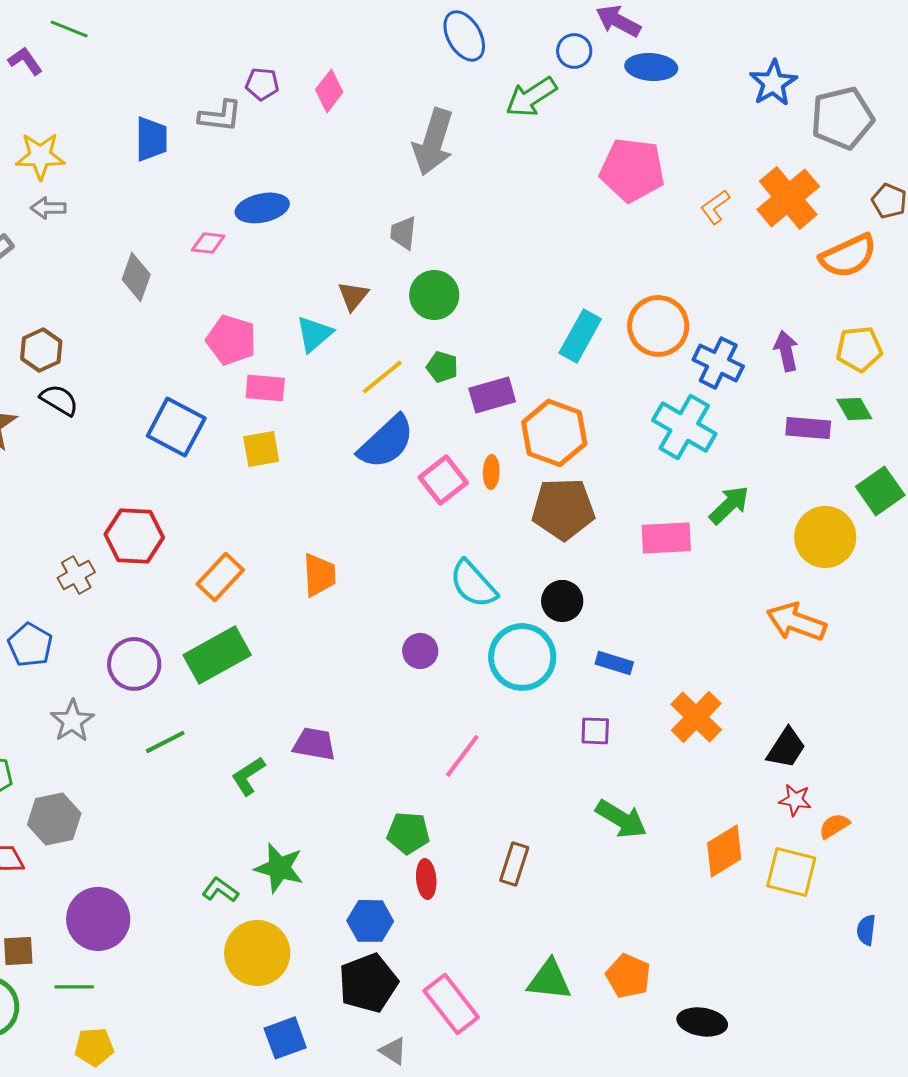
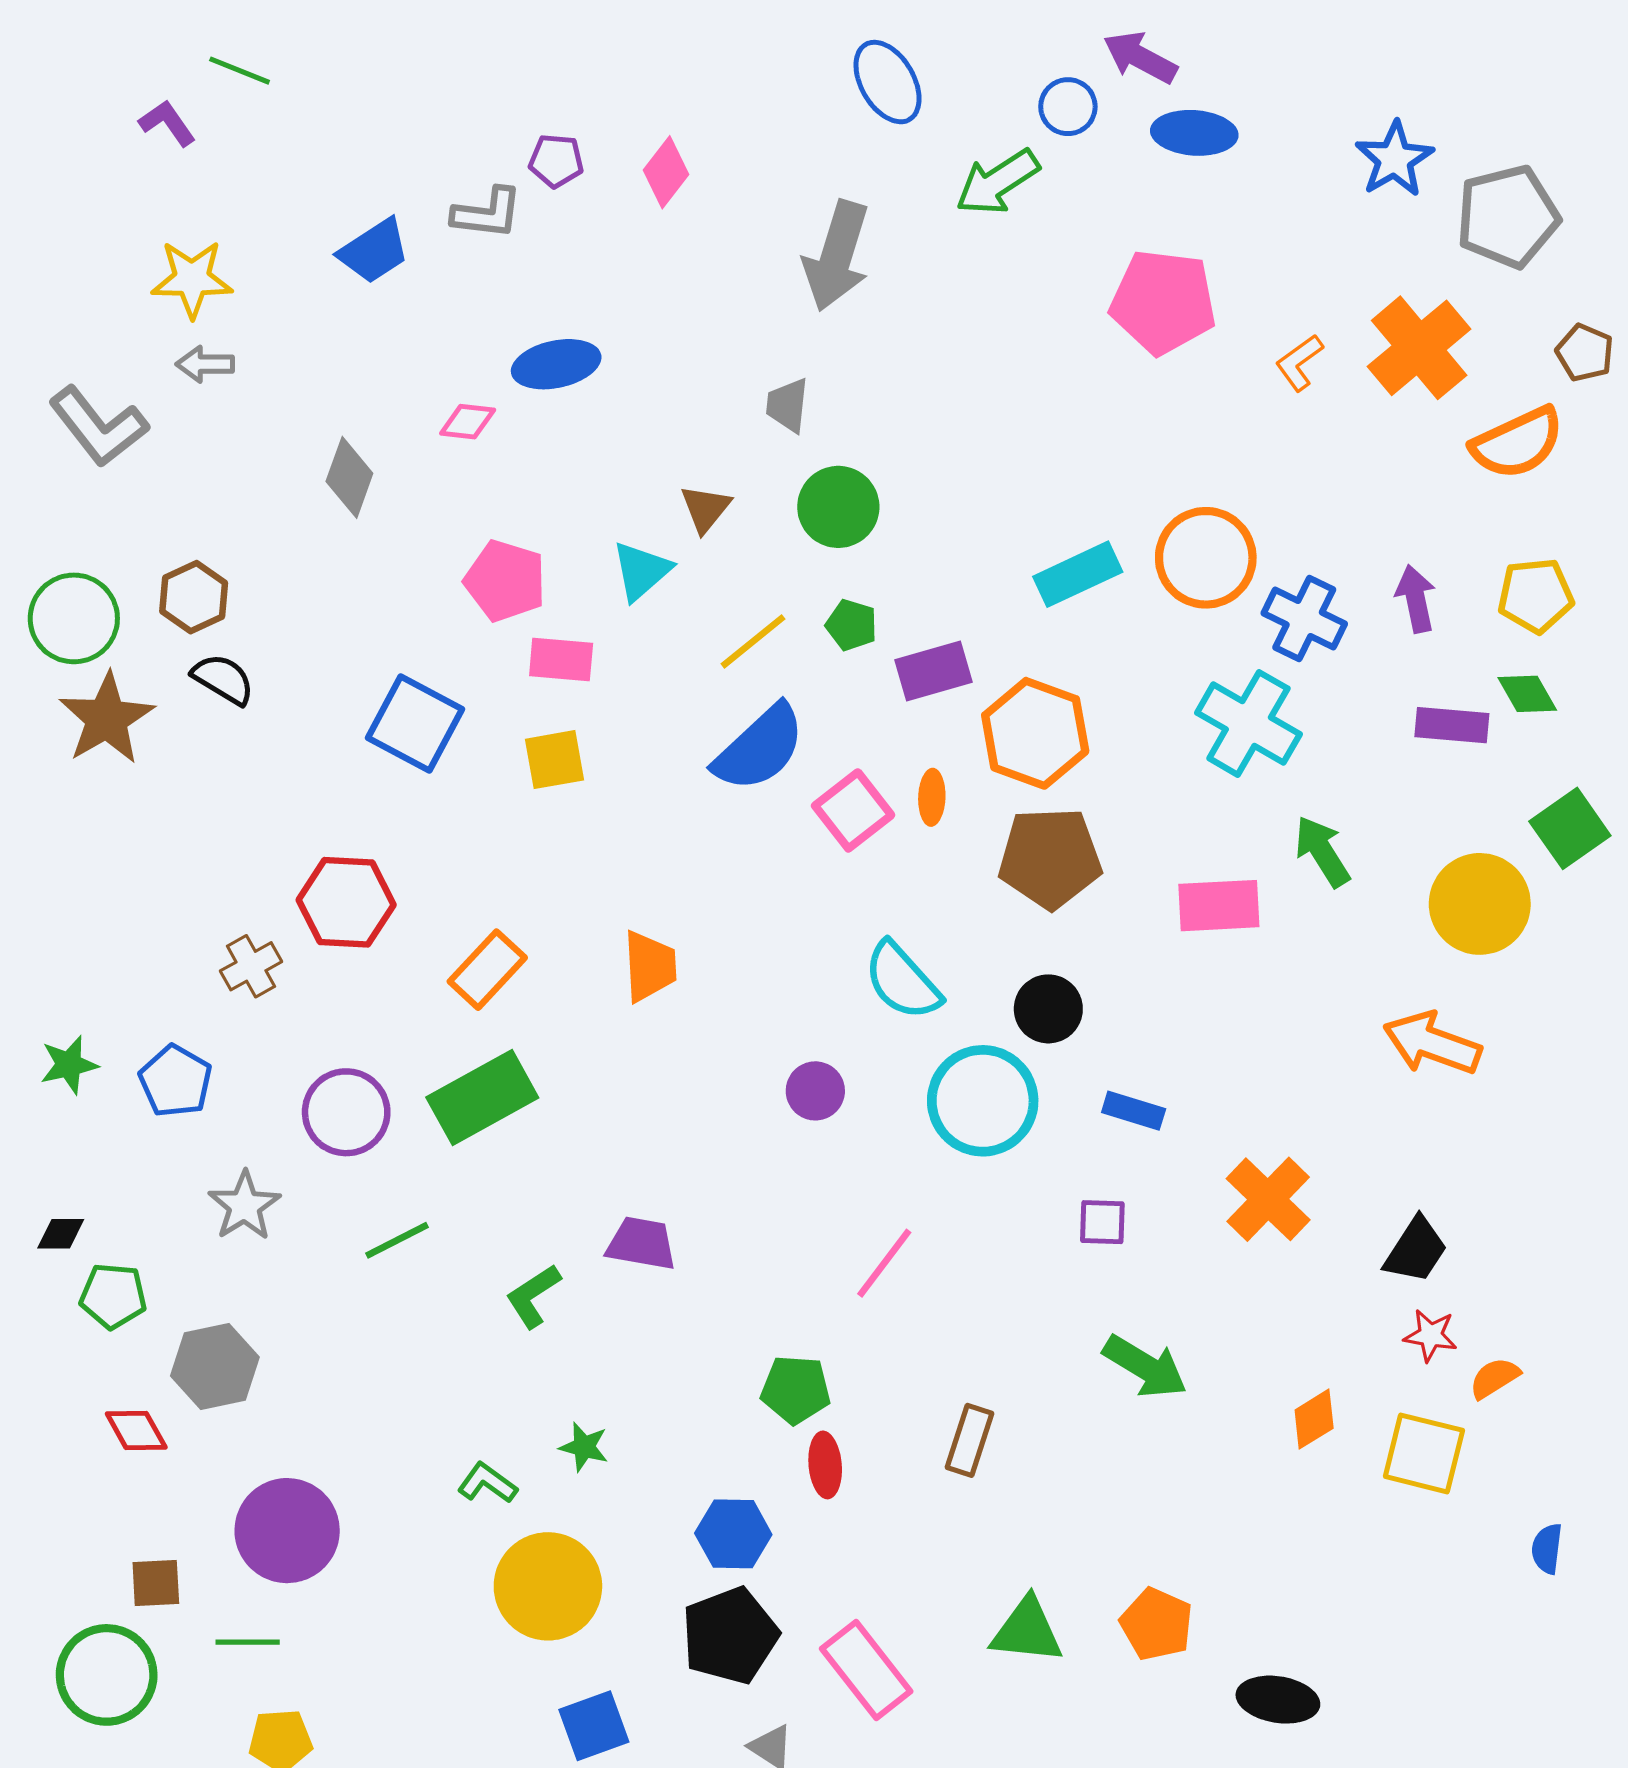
blue trapezoid: (151, 139) -> (374, 251), turned 57
cyan rectangle: (580, 336) -> (1078, 574), turned 36
green arrow: (729, 505) -> (1322, 851), turned -78
orange diamond: (724, 851) -> (1314, 1419), size x0.7
green star: (279, 868) -> (584, 1447), size x0.6

